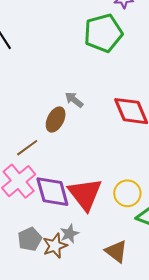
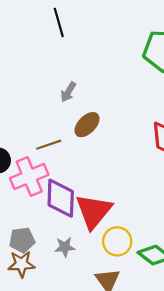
gray arrow: (74, 100) -> (68, 92), moved, turned -114
yellow circle: (127, 193) -> (117, 241), moved
brown star: (55, 246) -> (21, 264), moved

